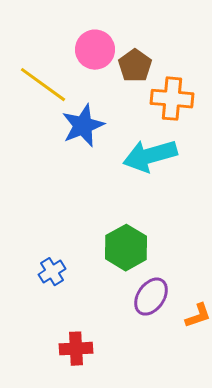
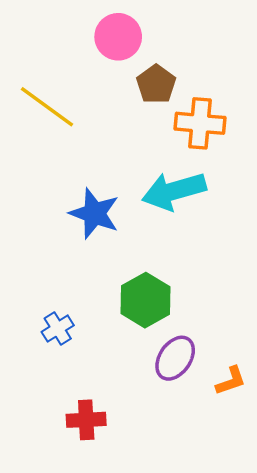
pink circle: (95, 50) -> (118, 37), moved
blue star: (83, 126) -> (94, 213), moved, turned -30

